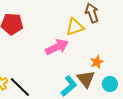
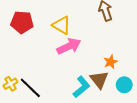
yellow triangle: (75, 27) -> (62, 25), moved, turned 48

